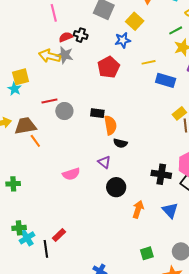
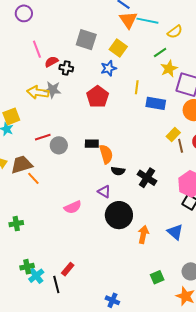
red semicircle: (66, 37) -> (51, 62), moved
yellow line: (149, 62) -> (137, 87), turned -64
black cross: (161, 174) -> (147, 178), moved, turned 30
black circle: (116, 187) -> (119, 215), size x1.4

